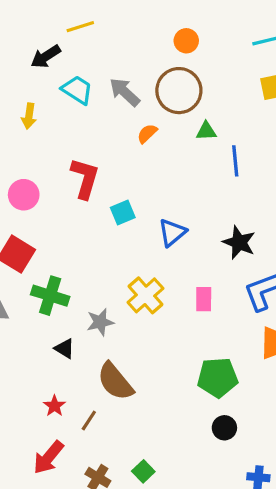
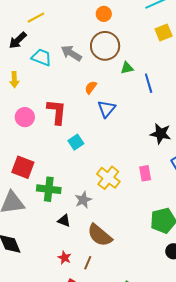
orange semicircle: (147, 134) -> (91, 87), moved
pink circle: (24, 195) -> (25, 117), moved
cyan square: (123, 213) -> (76, 142), moved
blue triangle: (172, 233) -> (107, 109), moved

